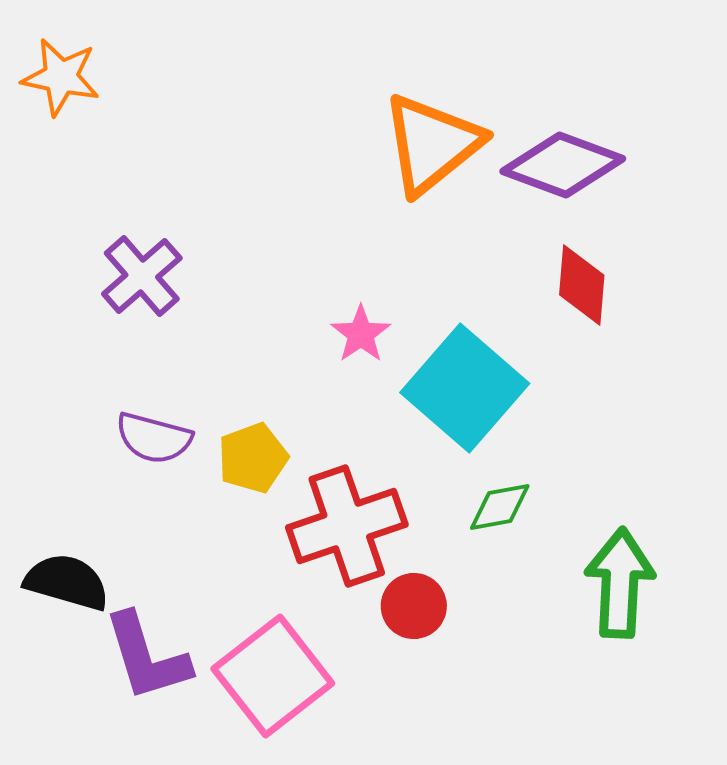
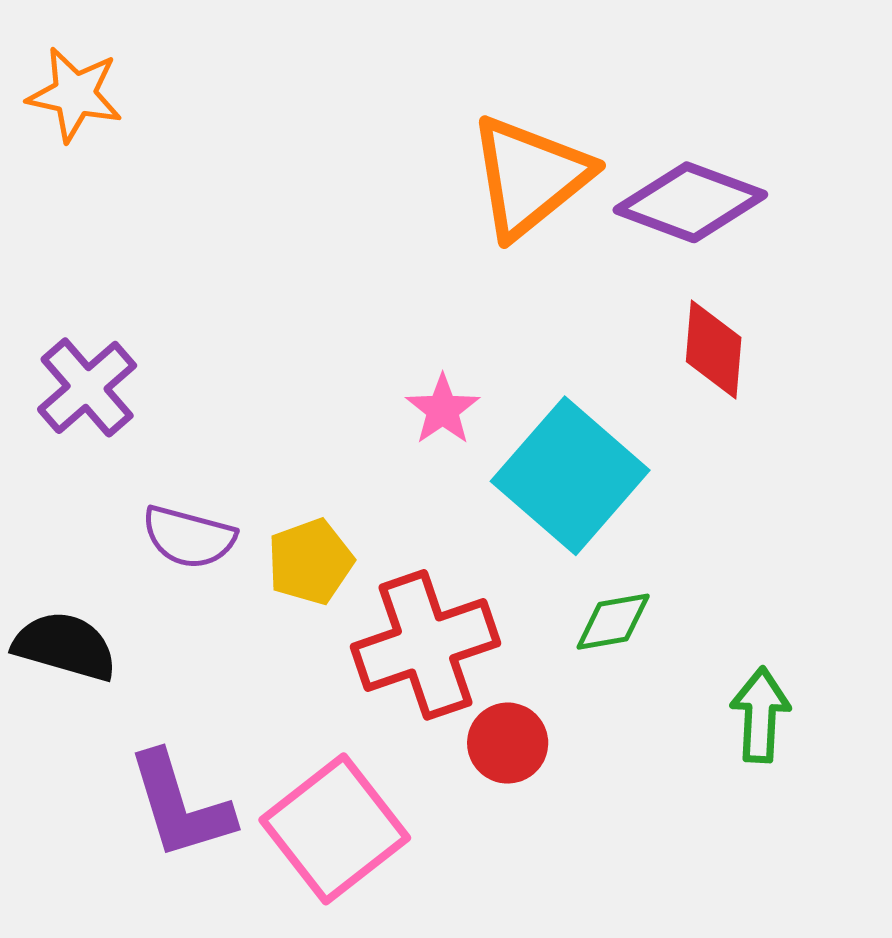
purple cross: (142, 276) -> (87, 387), moved
black semicircle: (67, 582) -> (65, 646), moved
green arrow: (620, 583) -> (760, 715), size x0.7

